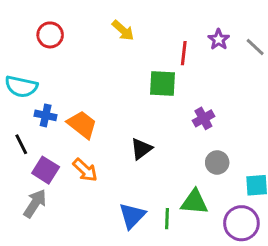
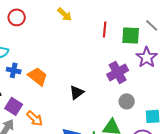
purple star: (219, 39) -> (147, 57), moved, size x1.5
green square: (162, 84) -> (131, 35), moved
purple cross: (203, 118) -> (118, 72), size x1.5
orange arrow: (85, 170) -> (35, 118), moved

